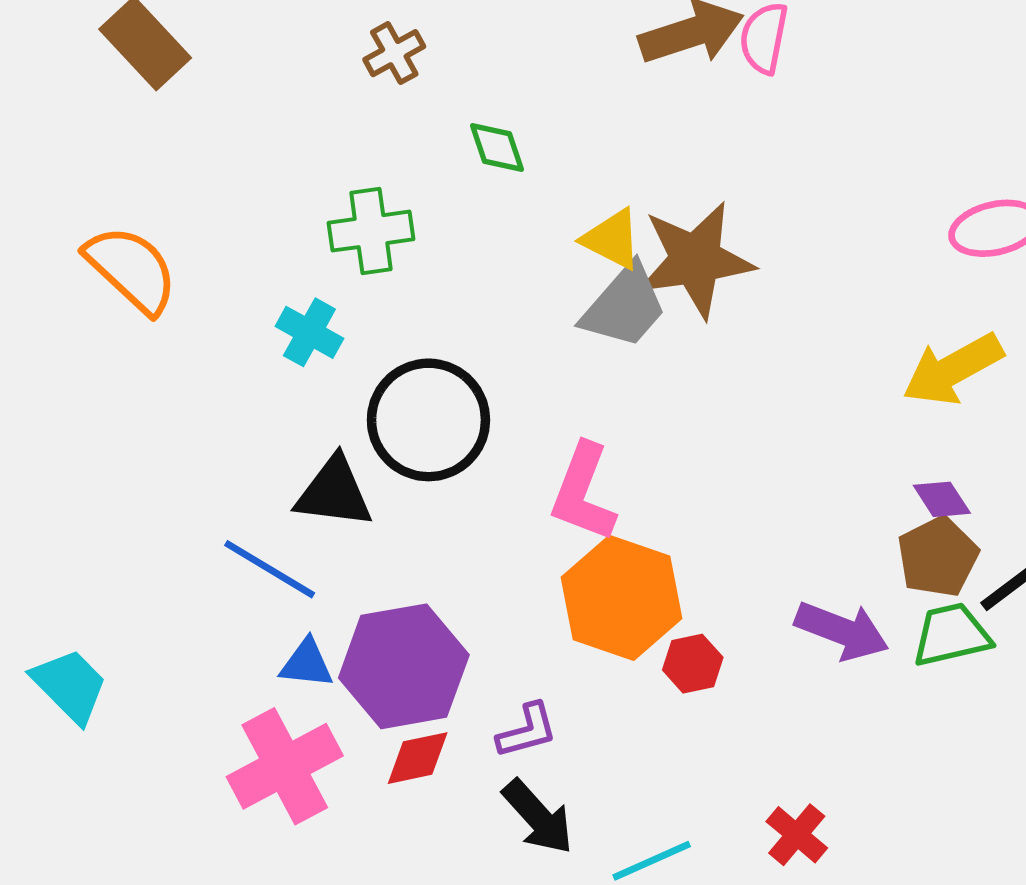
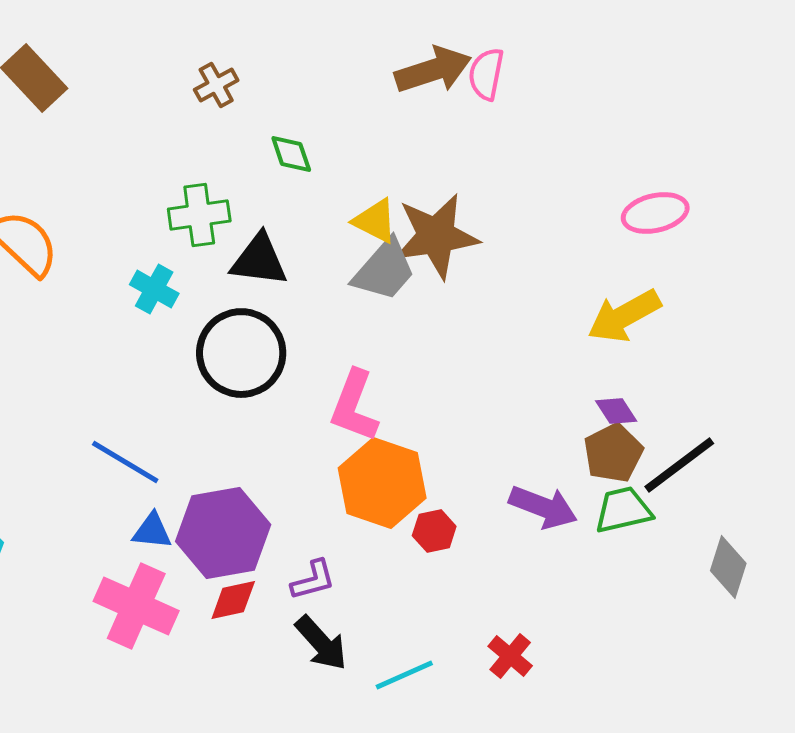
black triangle: (334, 492) -> (259, 260), moved
pink cross: (285, 766) -> (136, 606), turned -38

